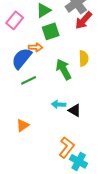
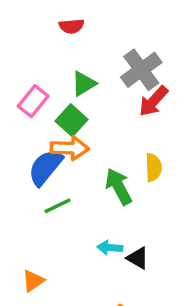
green square: (51, 31) -> (71, 120), moved, turned -30
orange arrow: (36, 47) -> (70, 148), size x1.5
orange triangle: (23, 125) -> (33, 281), moved

